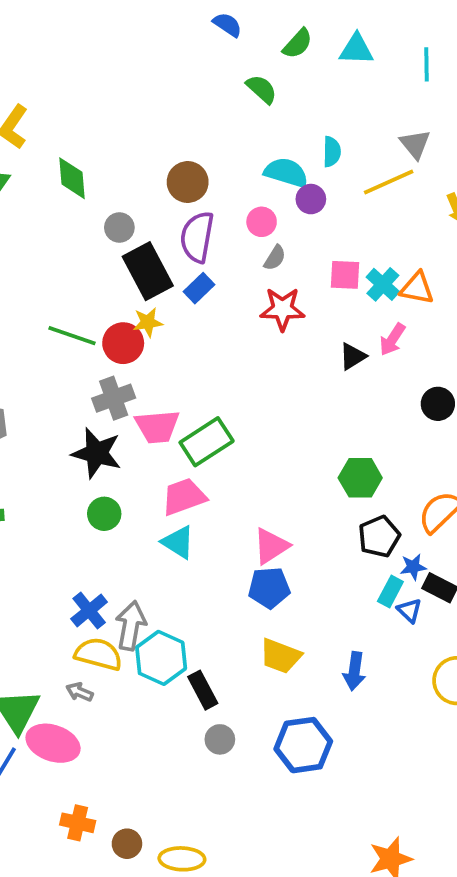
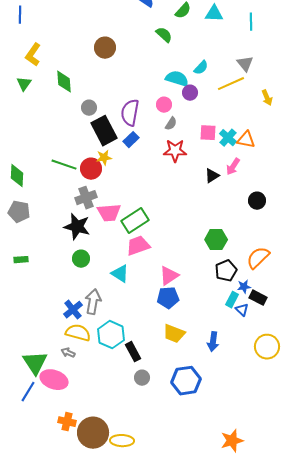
cyan semicircle: (332, 152) -> (201, 68), turned 42
brown circle: (188, 182) -> (105, 48), moved
pink trapezoid: (184, 497) -> (138, 246), moved
gray arrow: (131, 626) -> (93, 302), moved
brown circle: (127, 844) -> (93, 433), size x2.0

